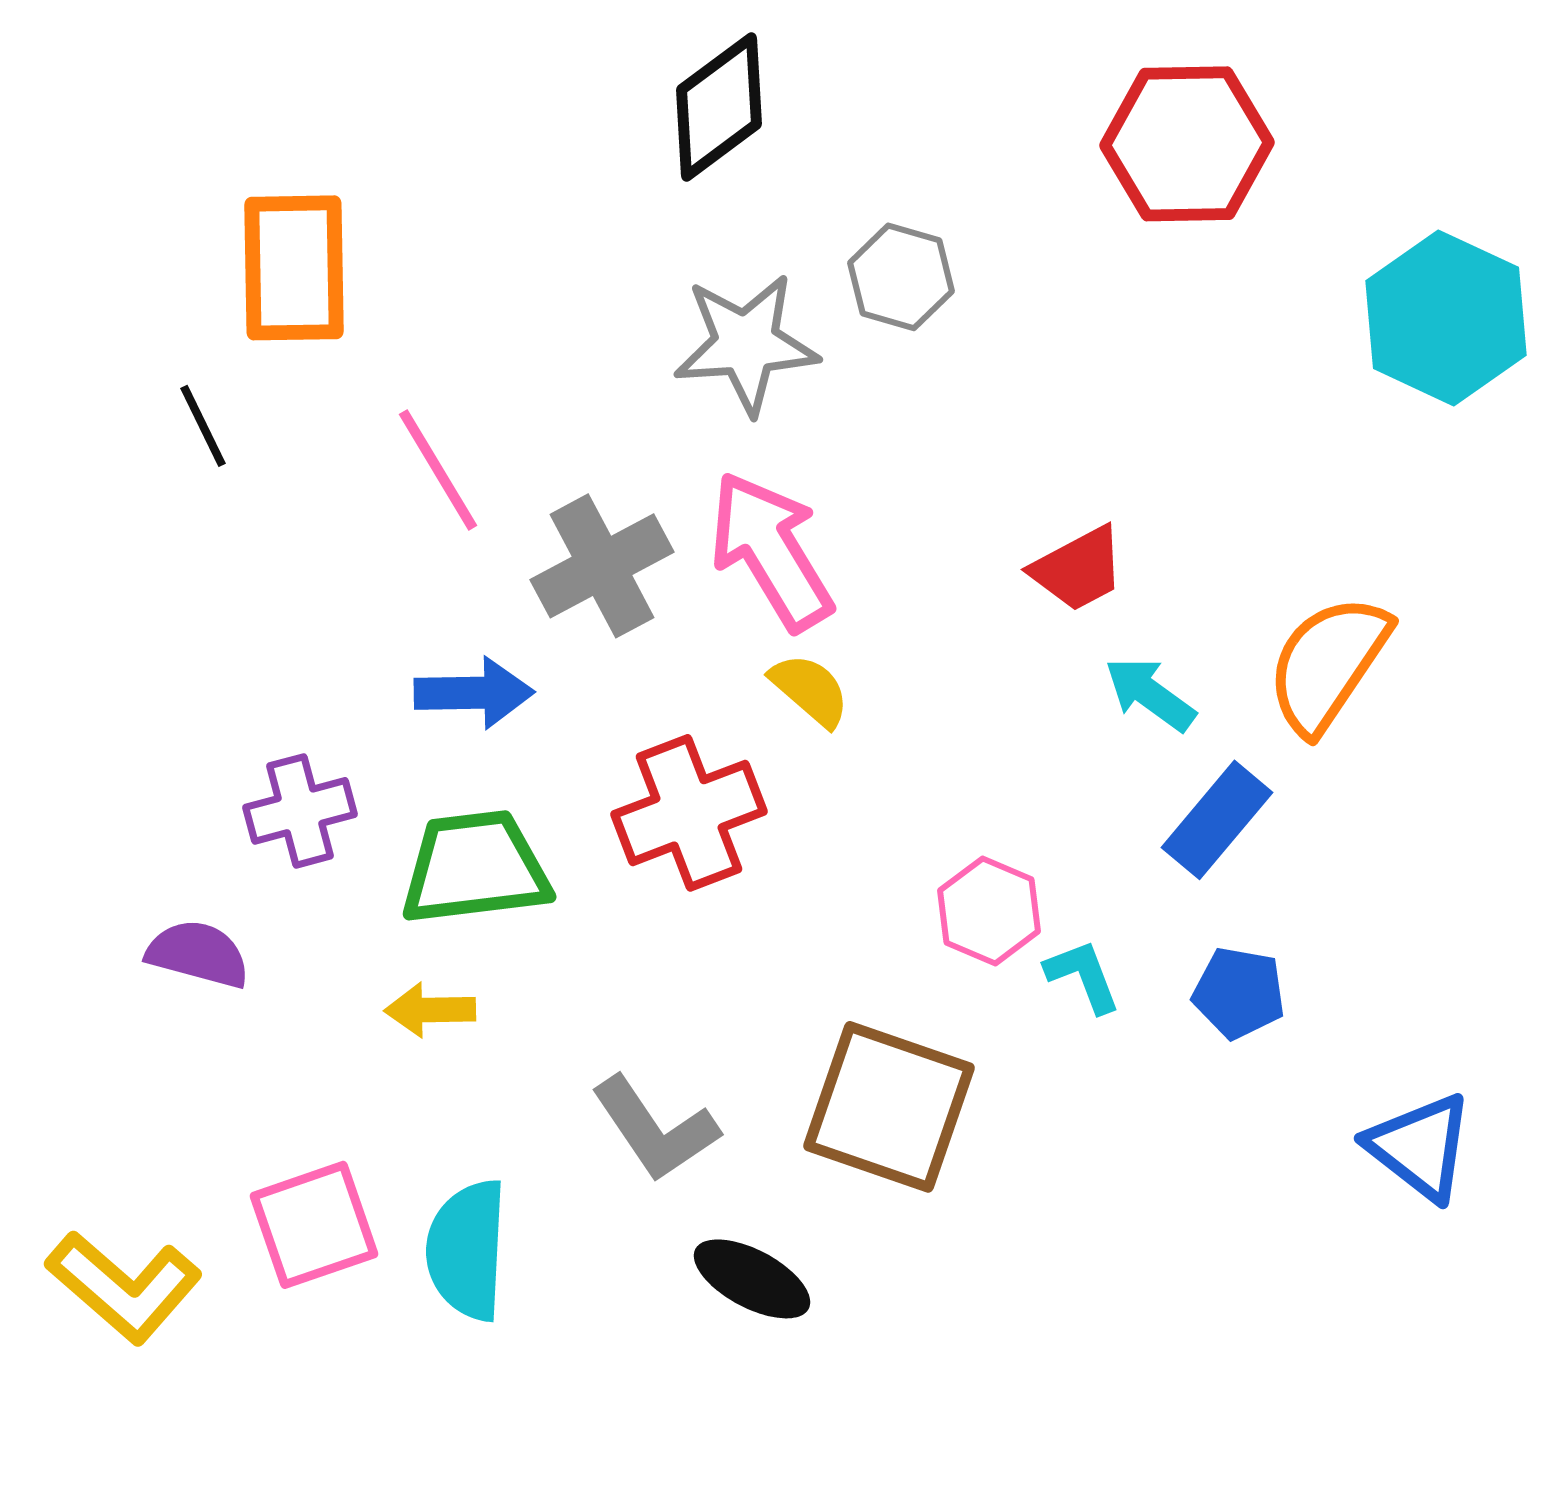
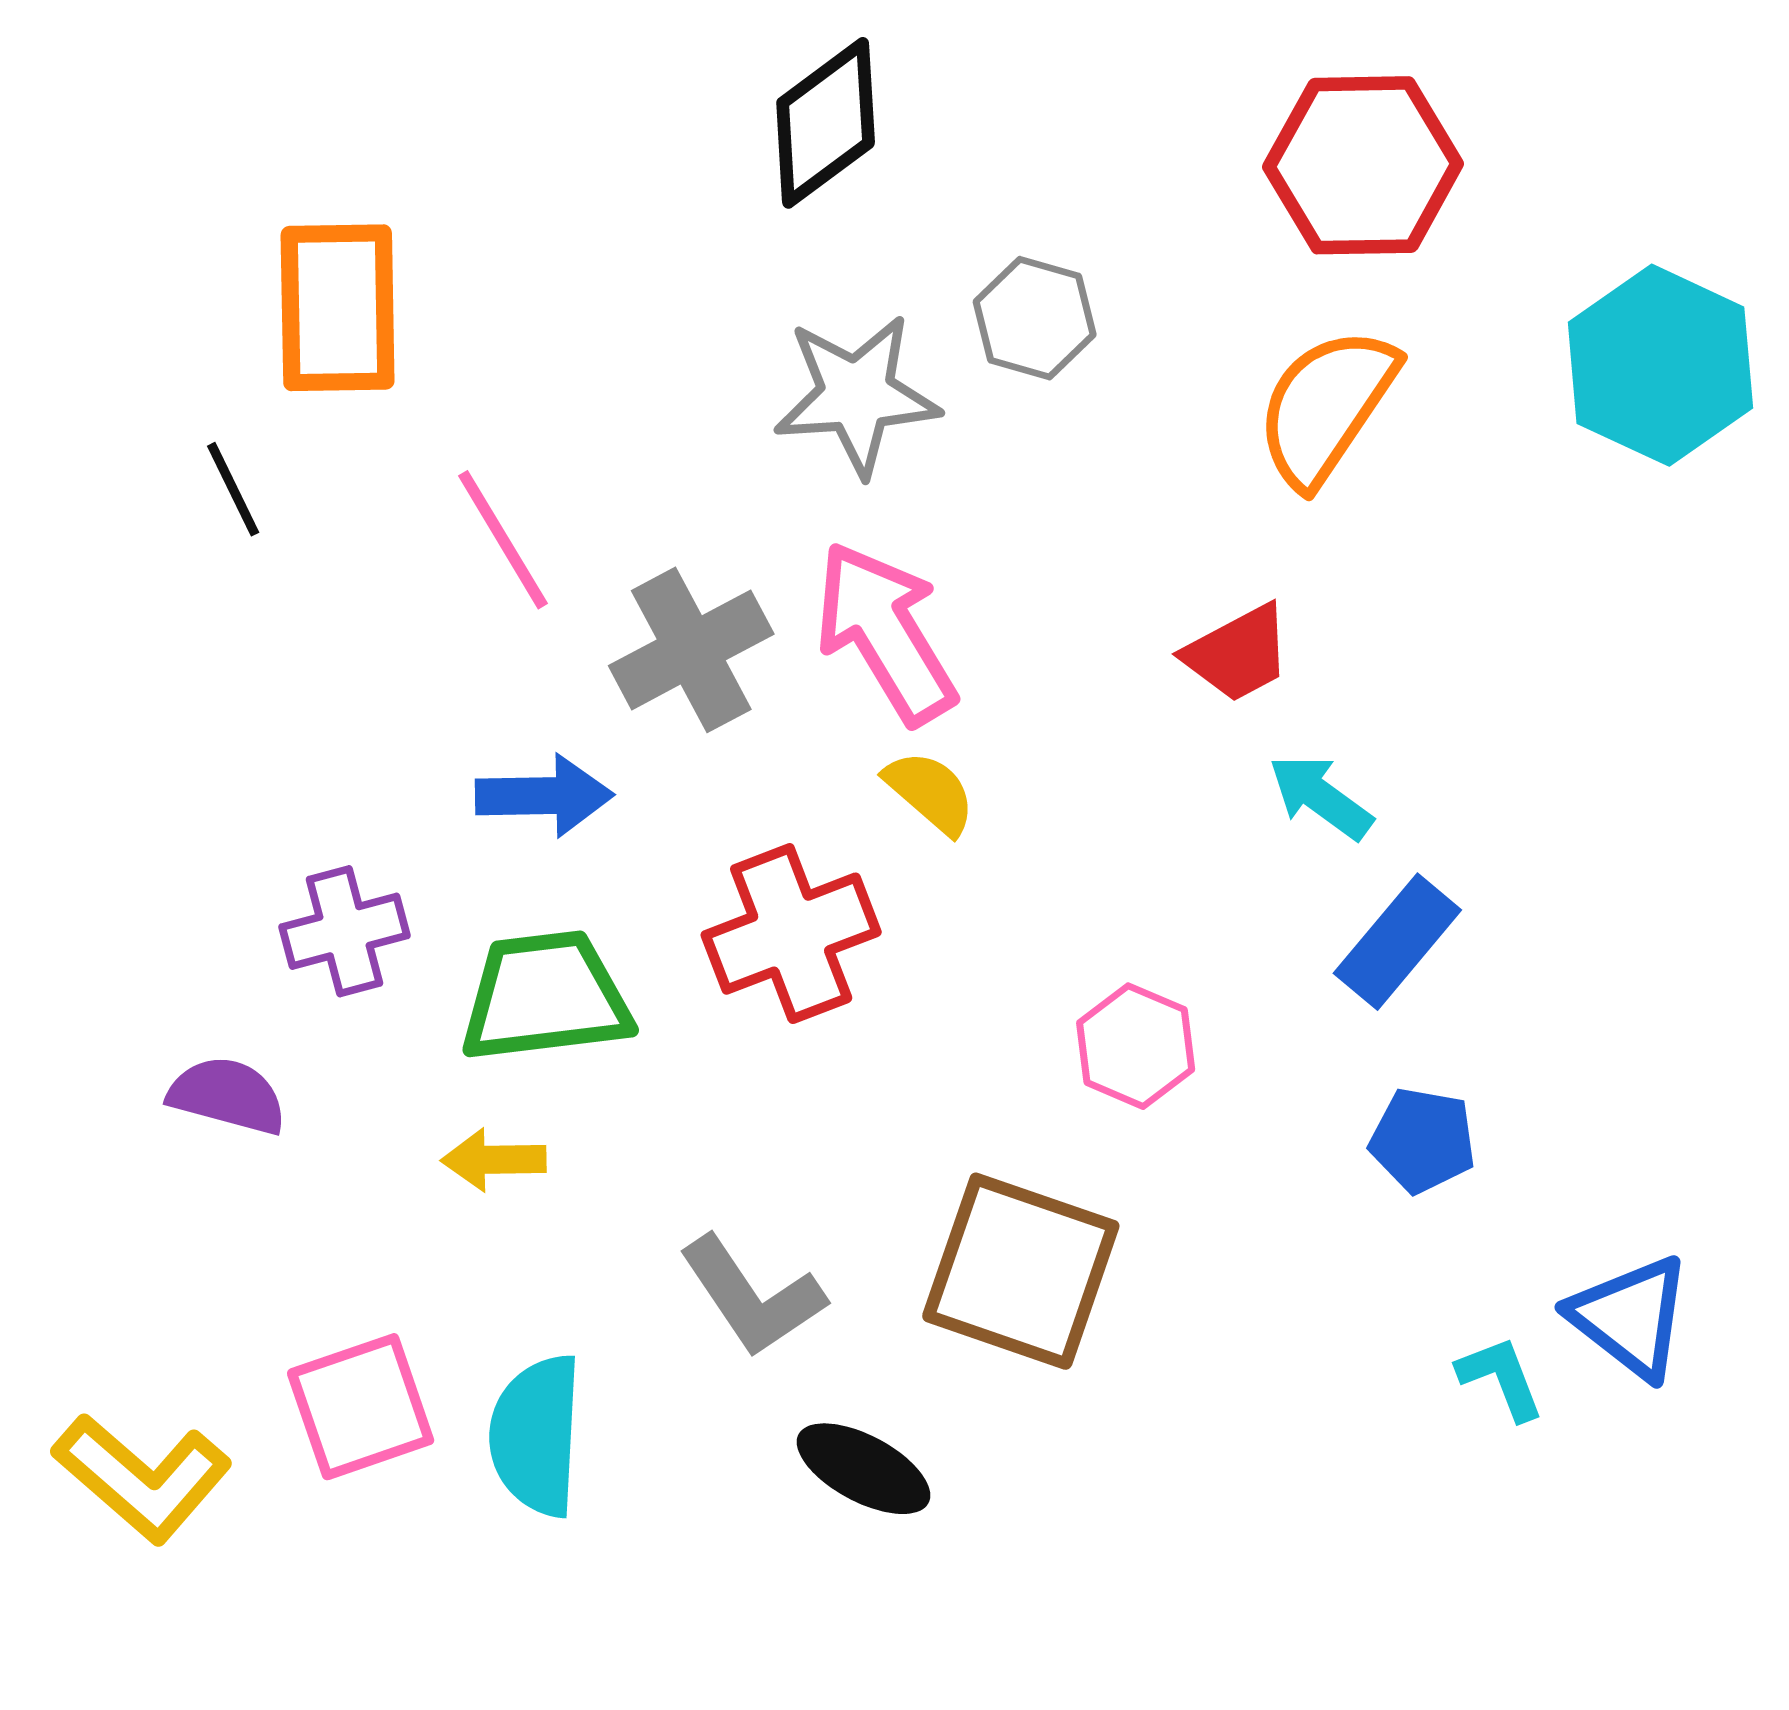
orange semicircle: (1328, 664) -> (1326, 406), moved
cyan L-shape: (1083, 976) -> (1501, 1378), moved

